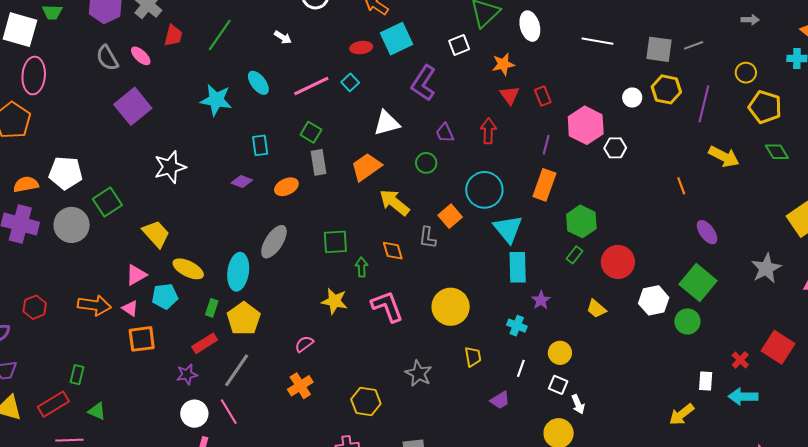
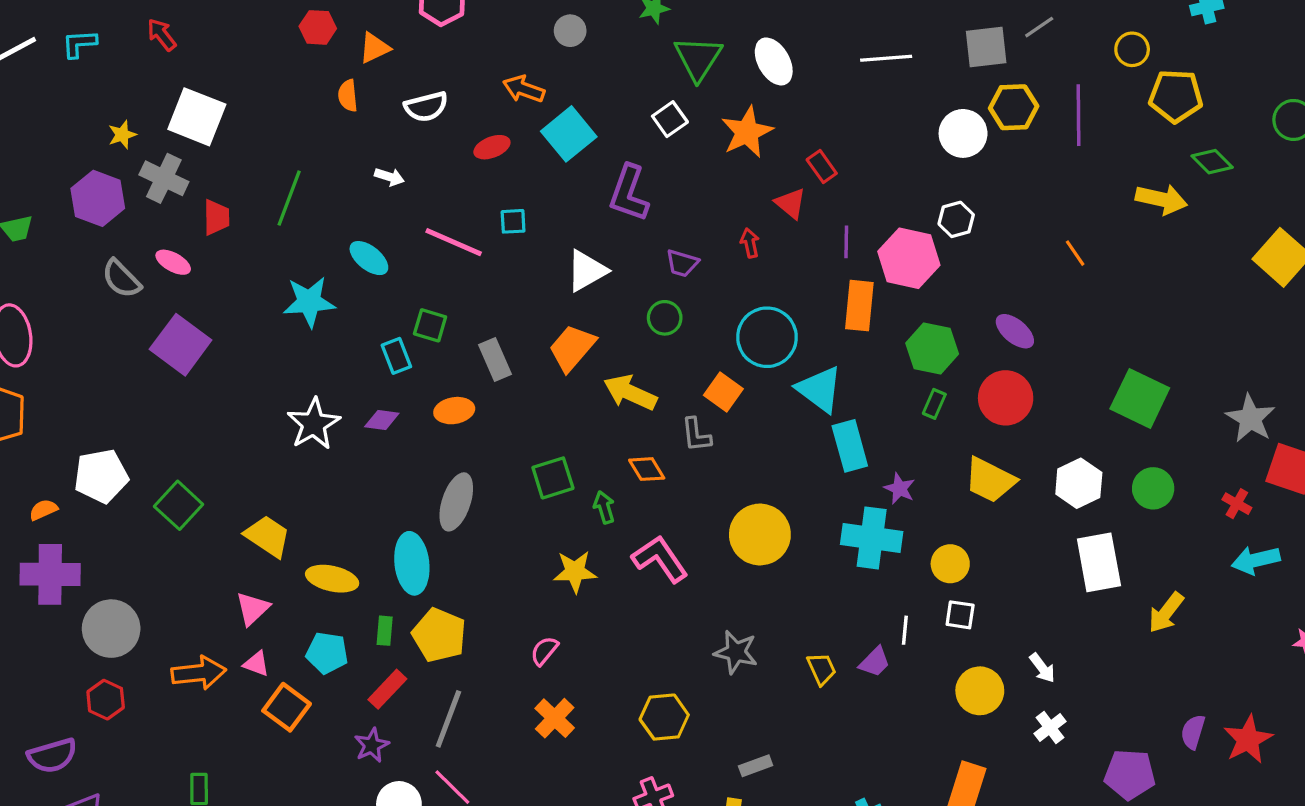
red ellipse: (361, 48) -> (492, 147), moved
orange star: (503, 64) -> (747, 132), size x1.4
cyan square: (350, 82) -> (513, 221), turned -36
pink line: (311, 86) -> (454, 242), turned 63
red triangle: (510, 95) -> (791, 203), moved
white circle: (632, 98) -> (963, 133), size x1.5
pink hexagon: (586, 125) -> (909, 258), moved
red arrow: (488, 131) -> (750, 243), size x0.7
green square: (311, 132) -> (430, 325), moved
purple trapezoid: (445, 133) -> (682, 263), turned -35
yellow arrow: (724, 157) -> (1161, 199), moved
white star: (170, 167) -> (314, 424), moved
orange semicircle: (26, 184) -> (43, 510), size x0.7
orange ellipse: (286, 187) -> (454, 411), turned 30
gray circle: (72, 225) -> (111, 629), moved
purple ellipse: (707, 232) -> (1015, 331), moved
gray star: (766, 268) -> (1250, 418), moved
cyan pentagon: (165, 296) -> (327, 653), moved, turned 30
white hexagon: (654, 300) -> (1079, 483), moved
yellow trapezoid: (596, 309) -> (990, 480), size x1.6
green circle: (687, 321) -> (1153, 488), moved
cyan cross: (517, 326) -> (872, 538), size x1.8
orange square: (142, 339) -> (287, 707), turned -32
yellow trapezoid: (473, 357) -> (822, 669), moved
white line: (521, 368) -> (905, 630), moved
white rectangle: (706, 381) -> (1099, 562), moved, size x1.8
white arrow: (578, 404) -> (1042, 668), moved

